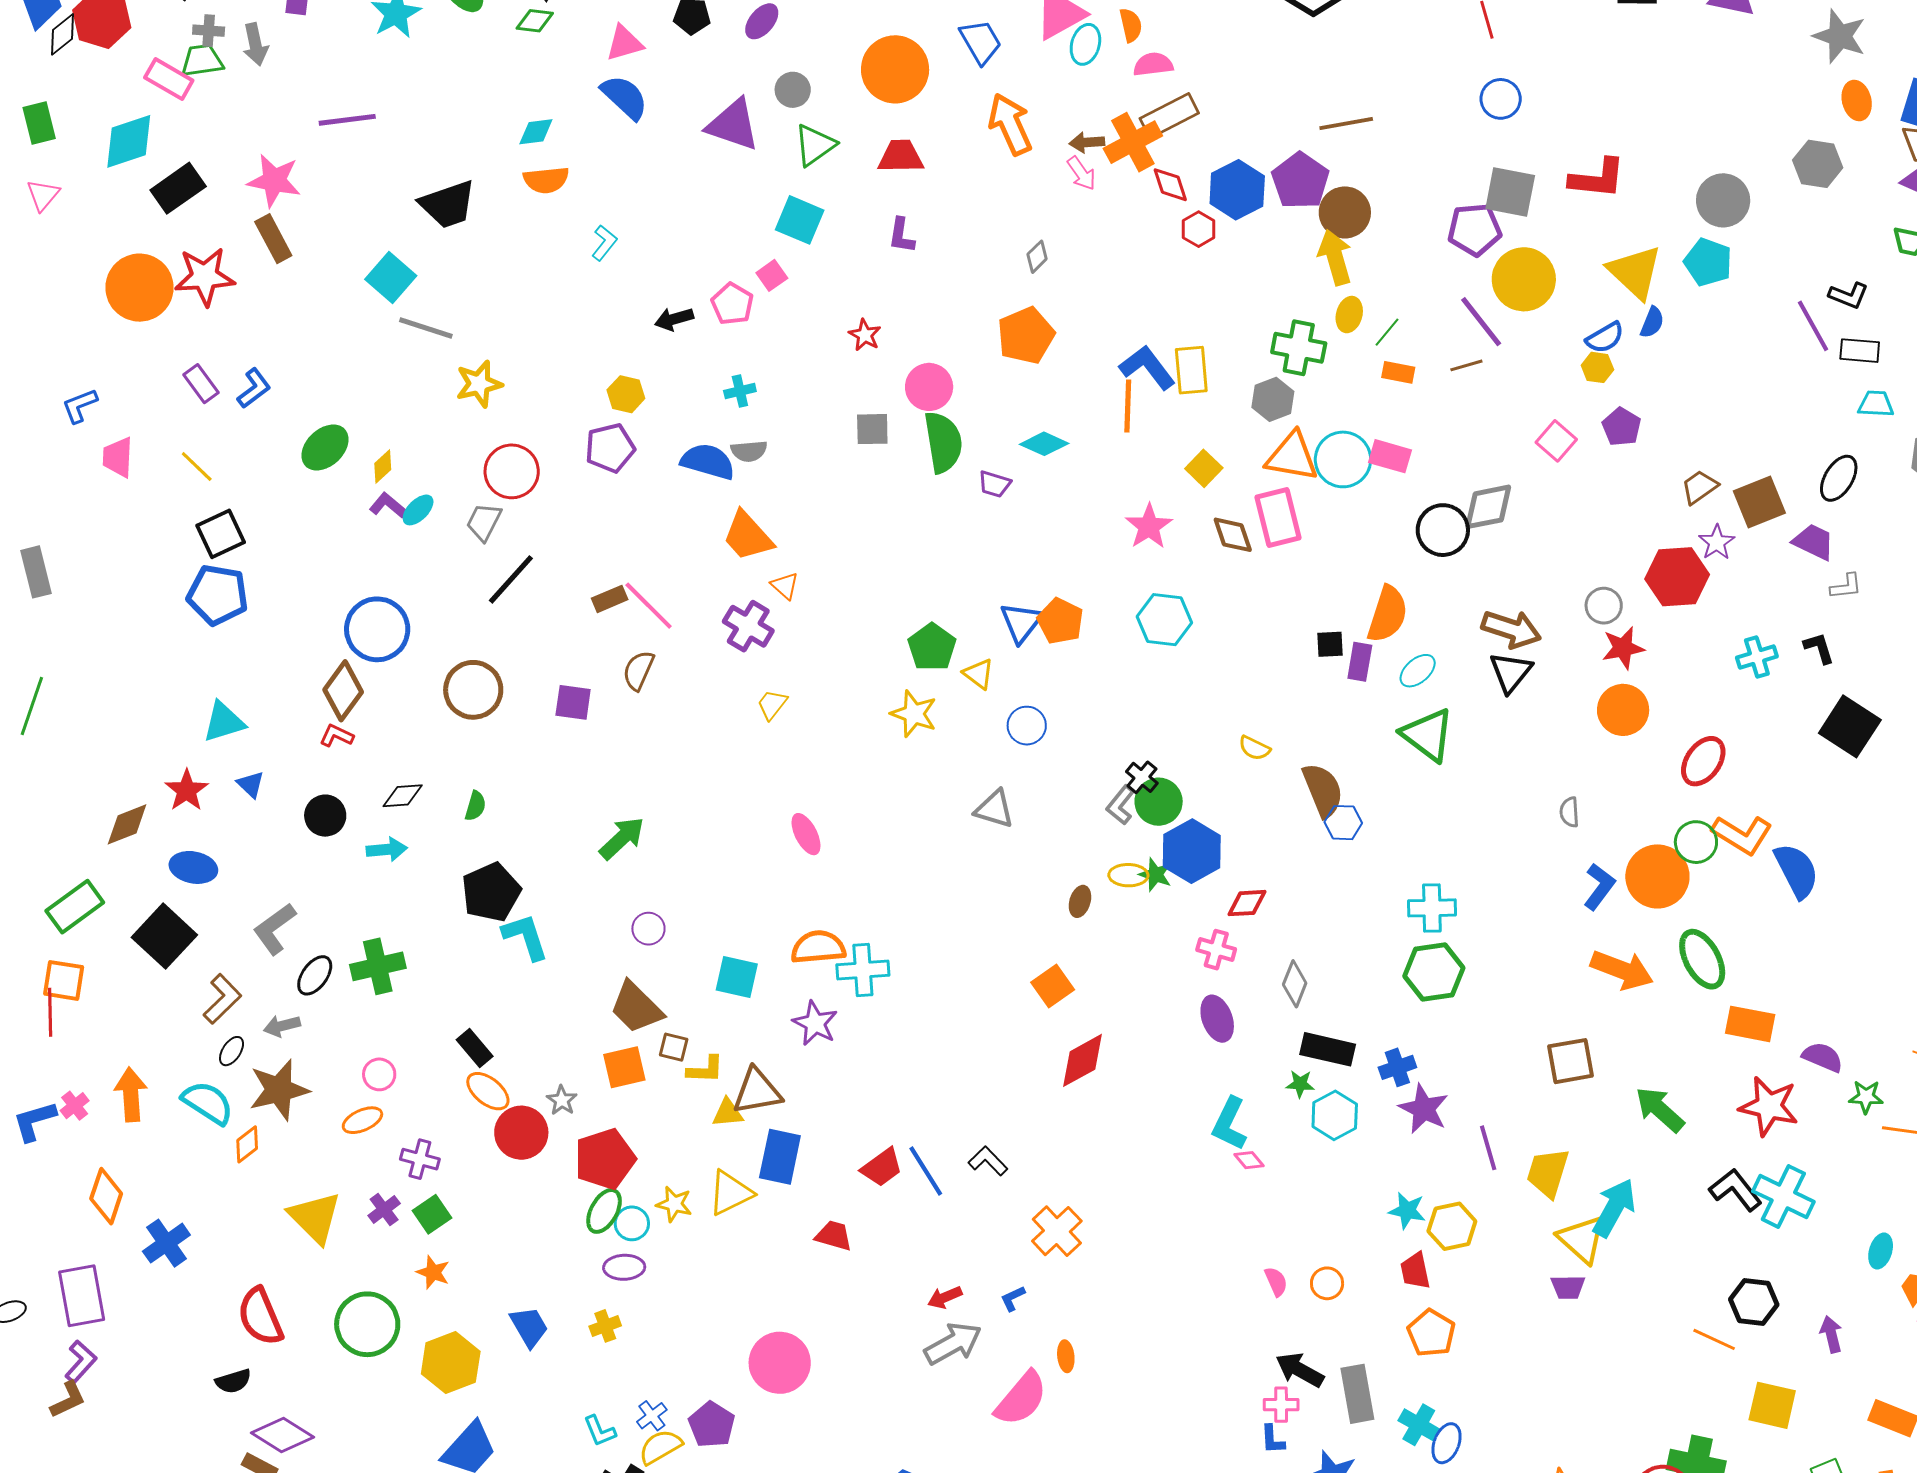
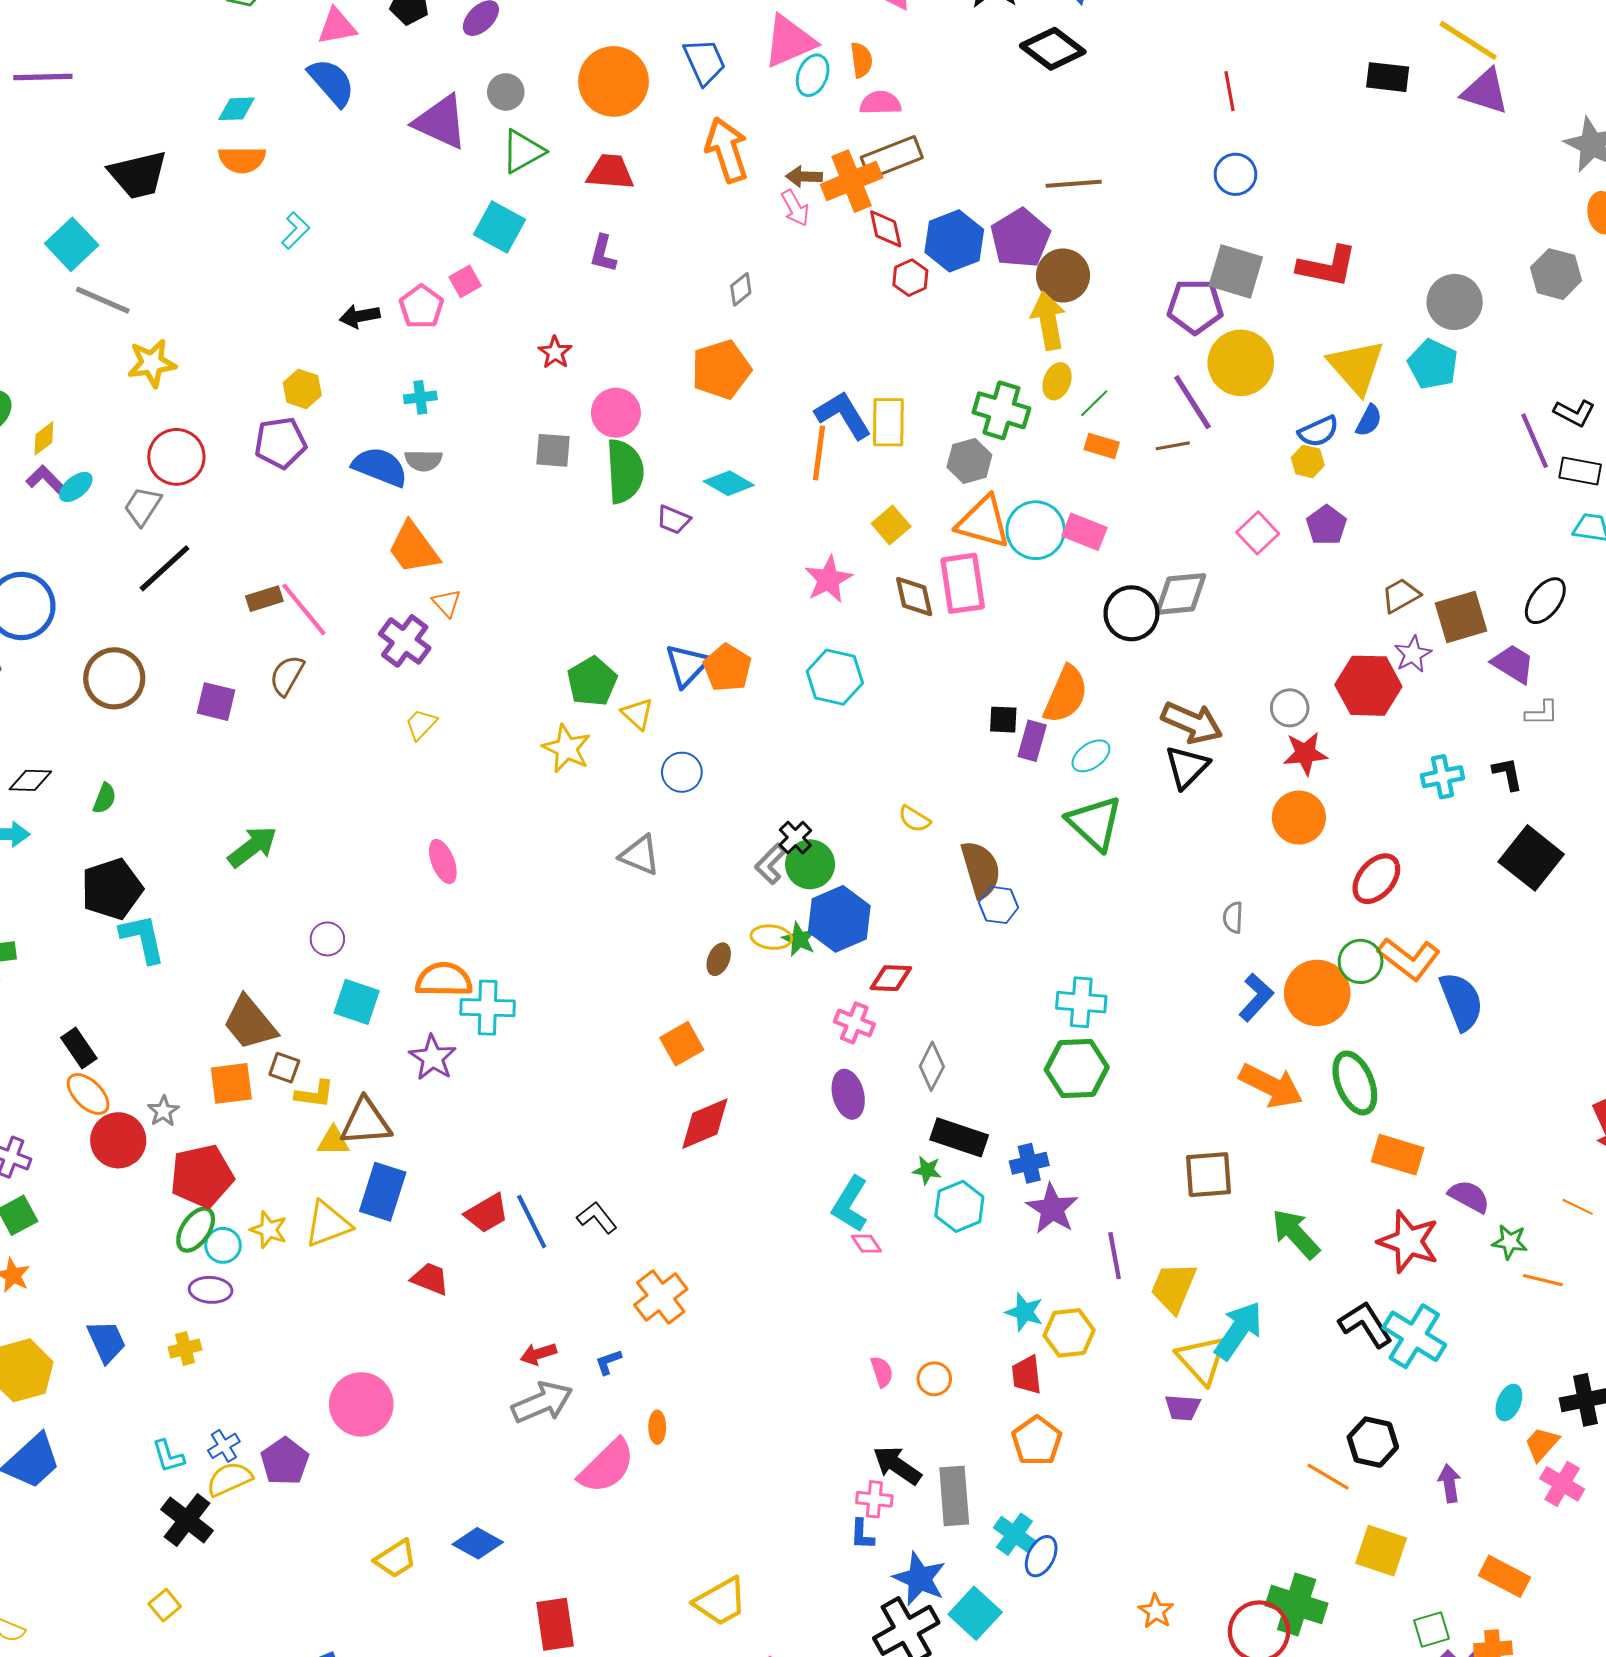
purple circle: (648, 929) -> (327, 939), moved

